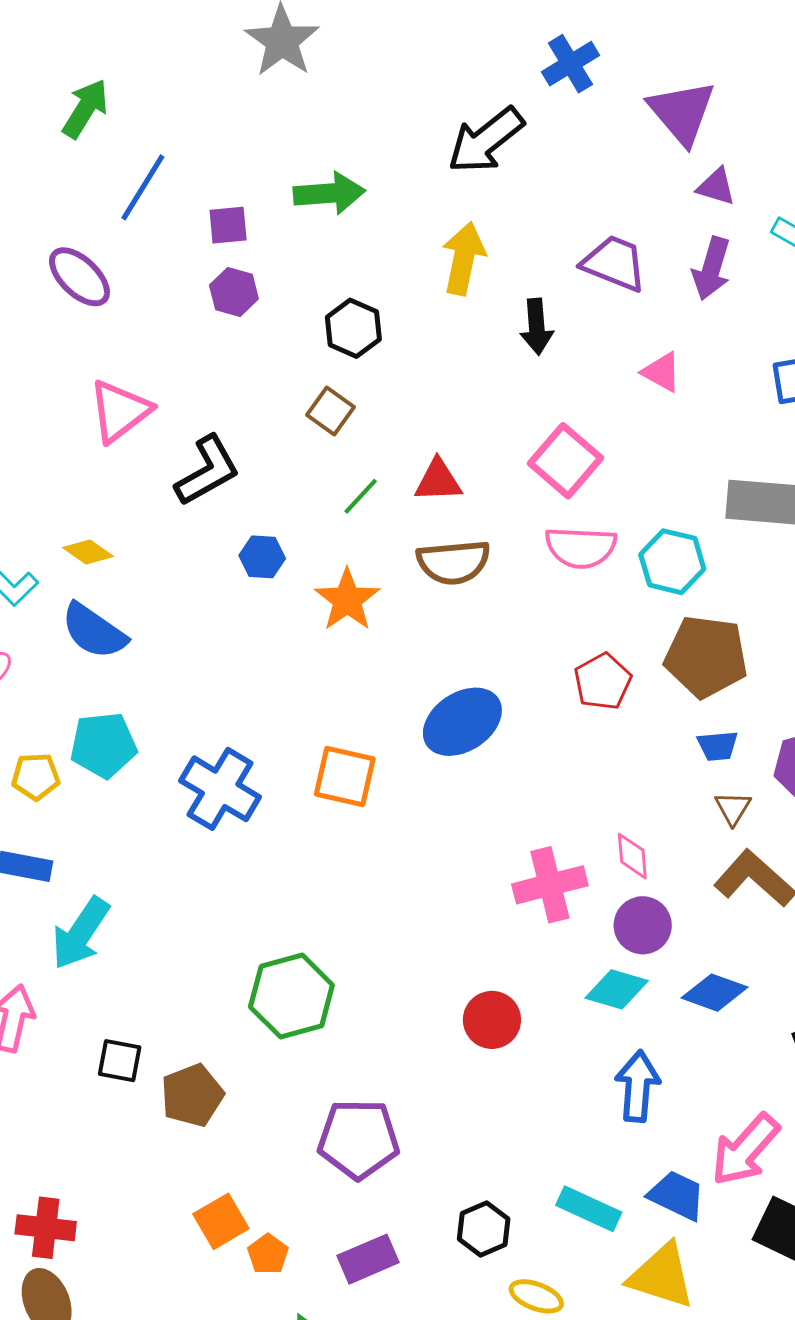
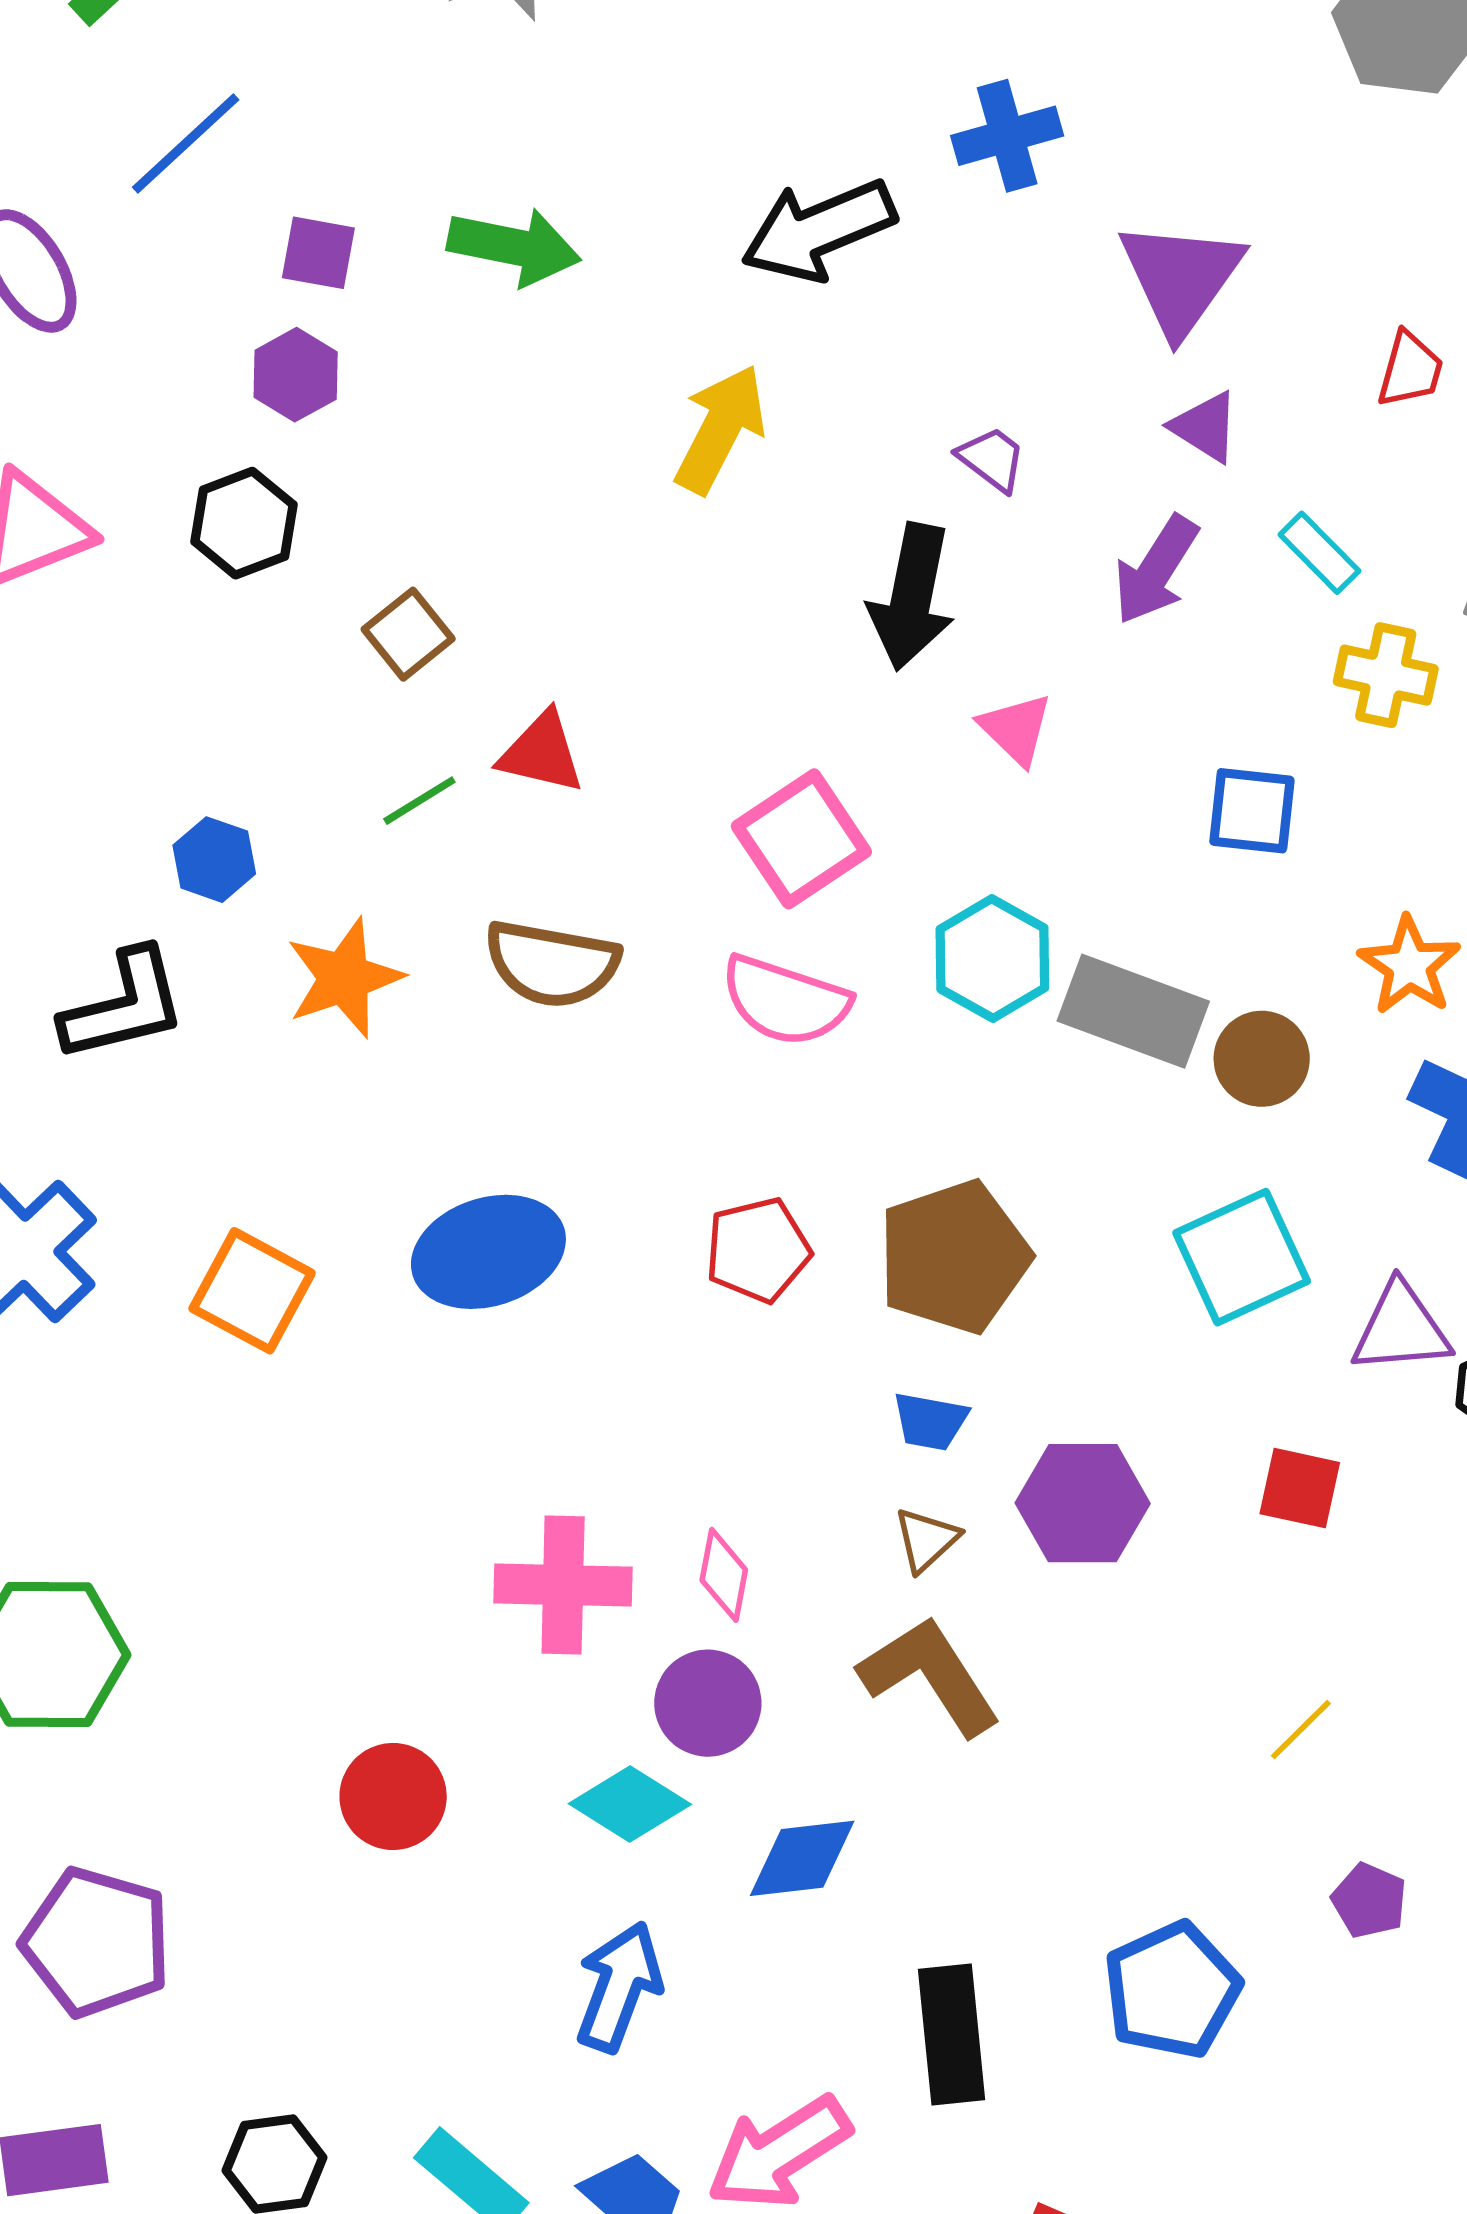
purple trapezoid: (614, 263) -> (992, 459), moved, size x0.6
black arrow: (537, 327) -> (912, 597), moved, size x1.4
black hexagon: (353, 328) -> (244, 523), moved
black L-shape: (207, 471) -> (124, 1006), moved
red triangle: (438, 481) -> (542, 753), moved
cyan hexagon: (672, 562) -> (992, 958), moved
brown pentagon: (706, 657) -> (954, 1257), turned 30
blue diamond: (714, 993) -> (802, 1858), turned -42

